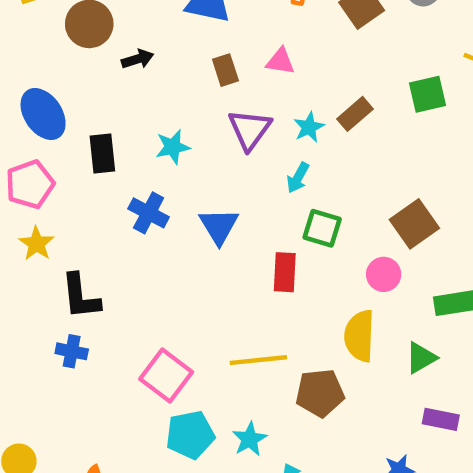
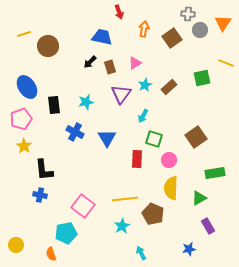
black arrow: (138, 59) -> (90, 62), moved, turned 152
pink triangle: (280, 61) -> (135, 63), turned -40
cyan star: (309, 127) -> (145, 85), moved
pink circle: (384, 274) -> (169, 160), moved
brown pentagon: (320, 393) -> (153, 214), turned 30
purple rectangle: (441, 419) -> (208, 226), turned 49
cyan pentagon: (190, 435) -> (66, 233), moved
cyan star: (250, 439) -> (122, 226), moved

